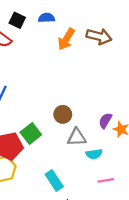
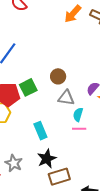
cyan semicircle: (94, 154) -> (78, 115), turned 104
pink line: (106, 180) -> (79, 129), moved

